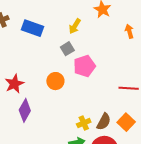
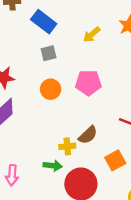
gray square: (67, 49) -> (49, 53), moved
brown semicircle: (104, 122) -> (88, 135), moved

